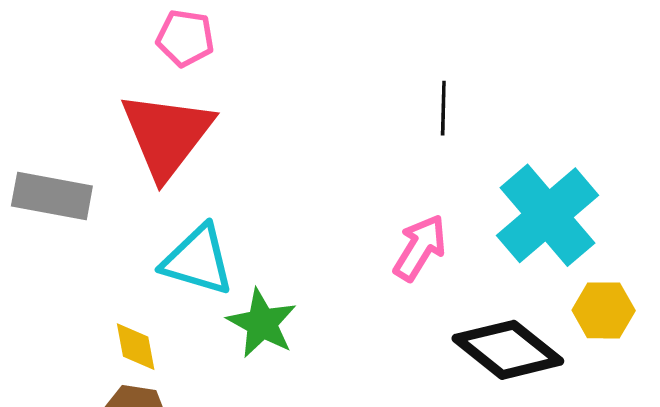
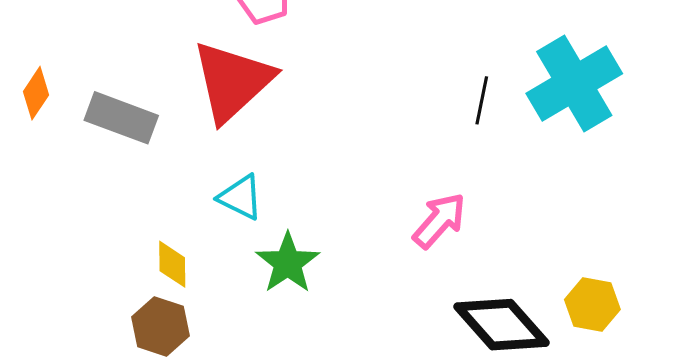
cyan cross: (547, 215) -> (574, 83), moved
cyan triangle: (198, 260) -> (241, 197), size x0.7

